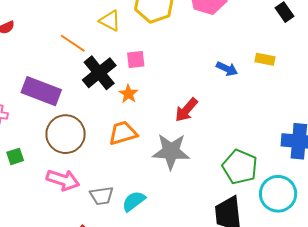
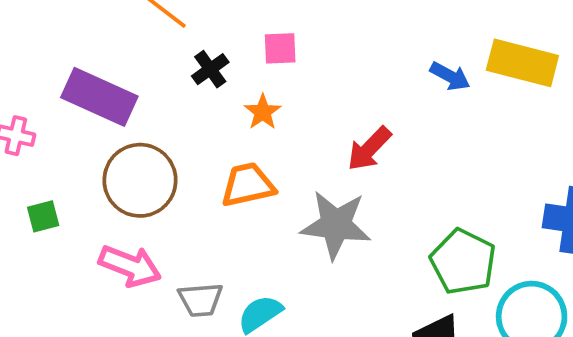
yellow rectangle: (265, 59) -> (522, 63), size x1.8
black cross: (99, 73) -> (210, 69), size x0.6

